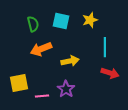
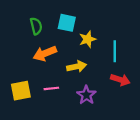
yellow star: (90, 20) -> (87, 39), moved
purple star: (66, 89) -> (86, 95), moved
pink line: (42, 96) -> (51, 88), moved

